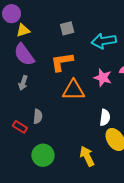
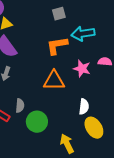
gray square: (67, 28) -> (59, 14), moved
orange L-shape: (62, 62) -> (57, 46), moved
green circle: (43, 155) -> (37, 122), moved

